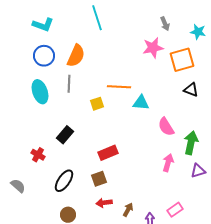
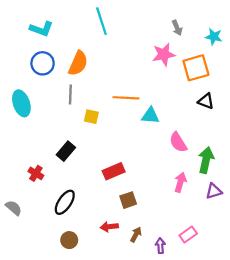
cyan ellipse: (40, 92) -> (21, 103), moved
yellow square: (97, 104) -> (91, 117), moved, turned 32
brown square: (99, 179) -> (128, 200), moved

